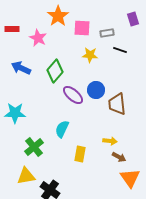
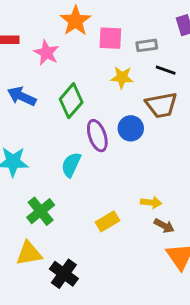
purple ellipse: (73, 95) -> (97, 136), turned 30
brown trapezoid: (117, 104) -> (161, 105), moved, turned -95
cyan semicircle: (62, 129) -> (71, 165), moved
yellow rectangle: (80, 154) -> (107, 221), turned 49

